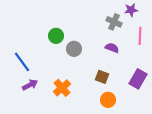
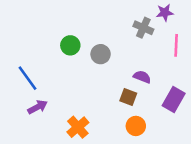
purple semicircle: (112, 48) -> (142, 77), moved
gray circle: (74, 49) -> (101, 54), moved
orange cross: (62, 88) -> (78, 127), moved

